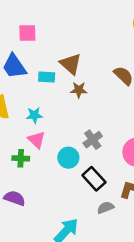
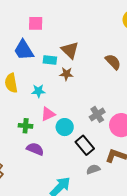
brown star: (79, 90) -> (66, 74), moved
pink triangle: (37, 140) -> (48, 114), moved, turned 49
gray cross: (93, 140) -> (97, 114), moved
purple semicircle: (15, 198) -> (35, 149), moved

